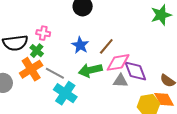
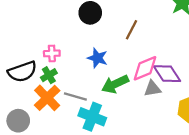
brown line: (106, 46) -> (132, 30), moved
green cross: (37, 51) -> (49, 75), turned 32

